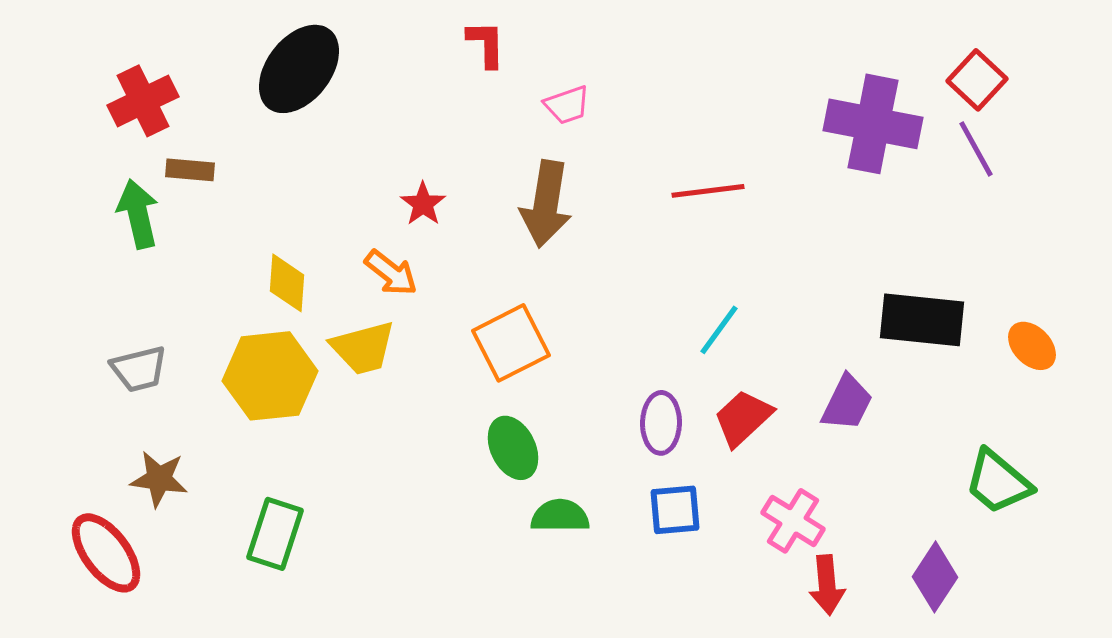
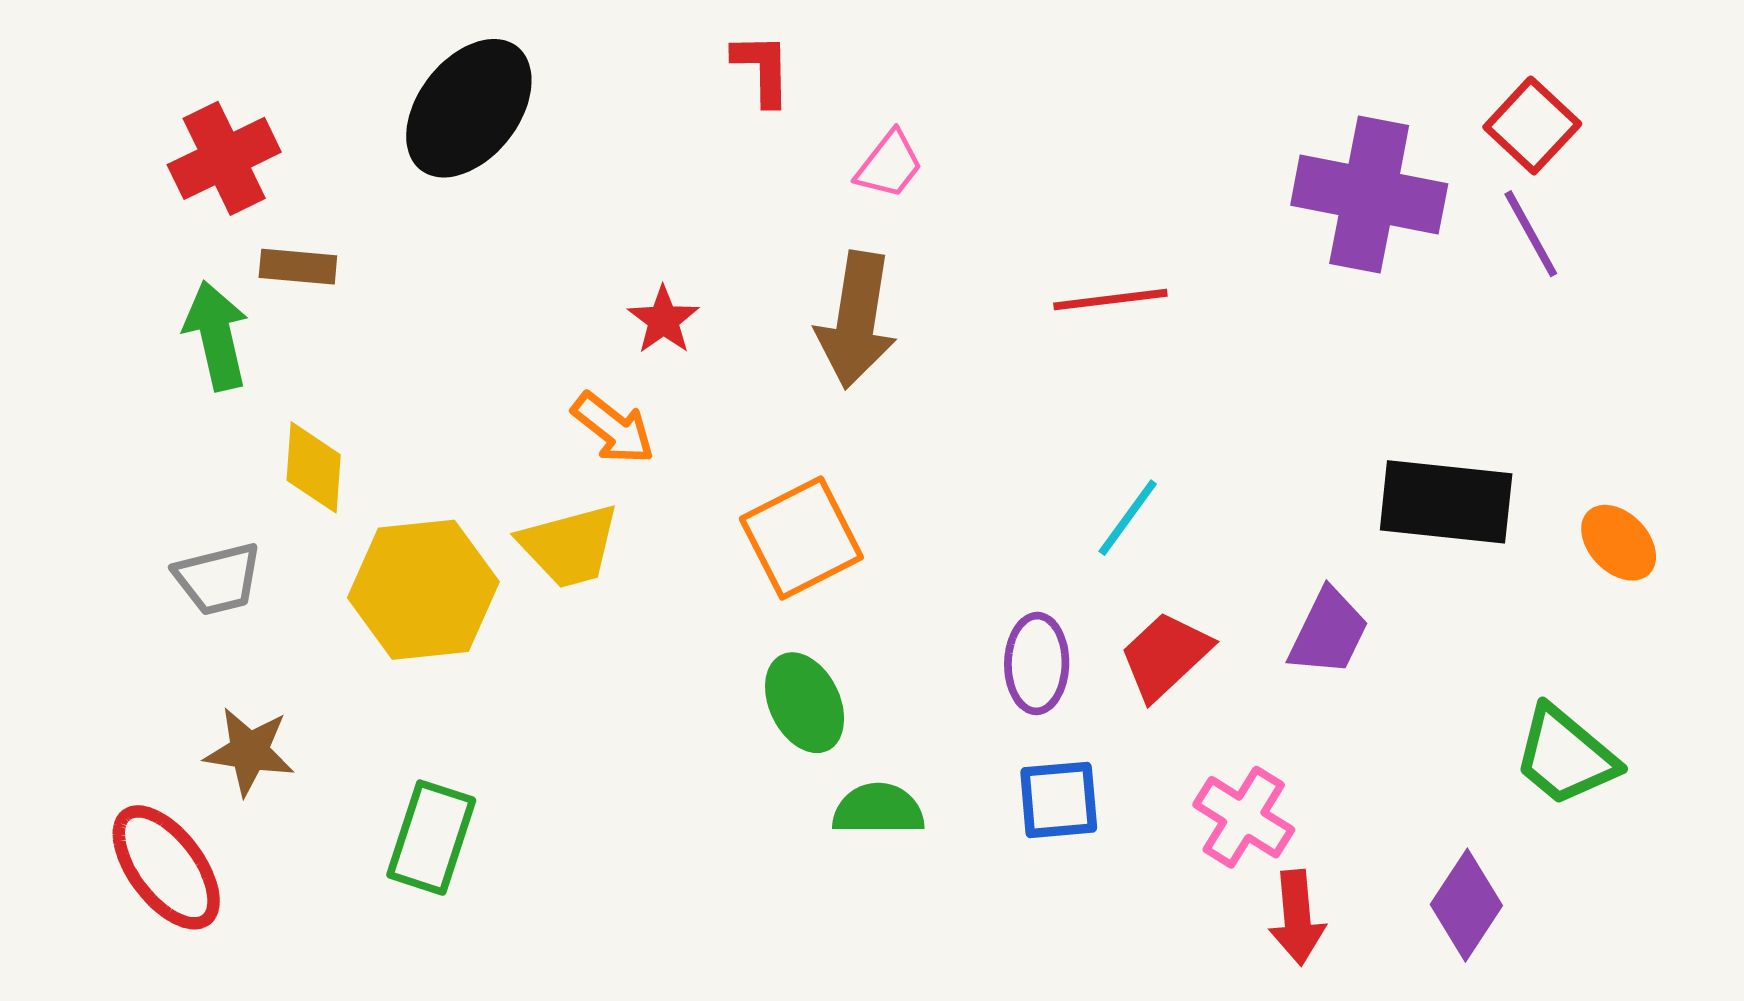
pink trapezoid: (567, 105) -> (889, 165), turned -33
yellow diamond: (287, 283) -> (314, 467), moved

